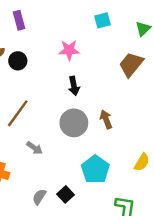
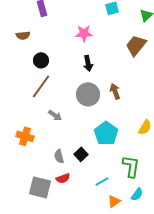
black circle: (18, 61) -> (41, 60), moved
gray semicircle: (39, 197) -> (59, 156), turned -48

